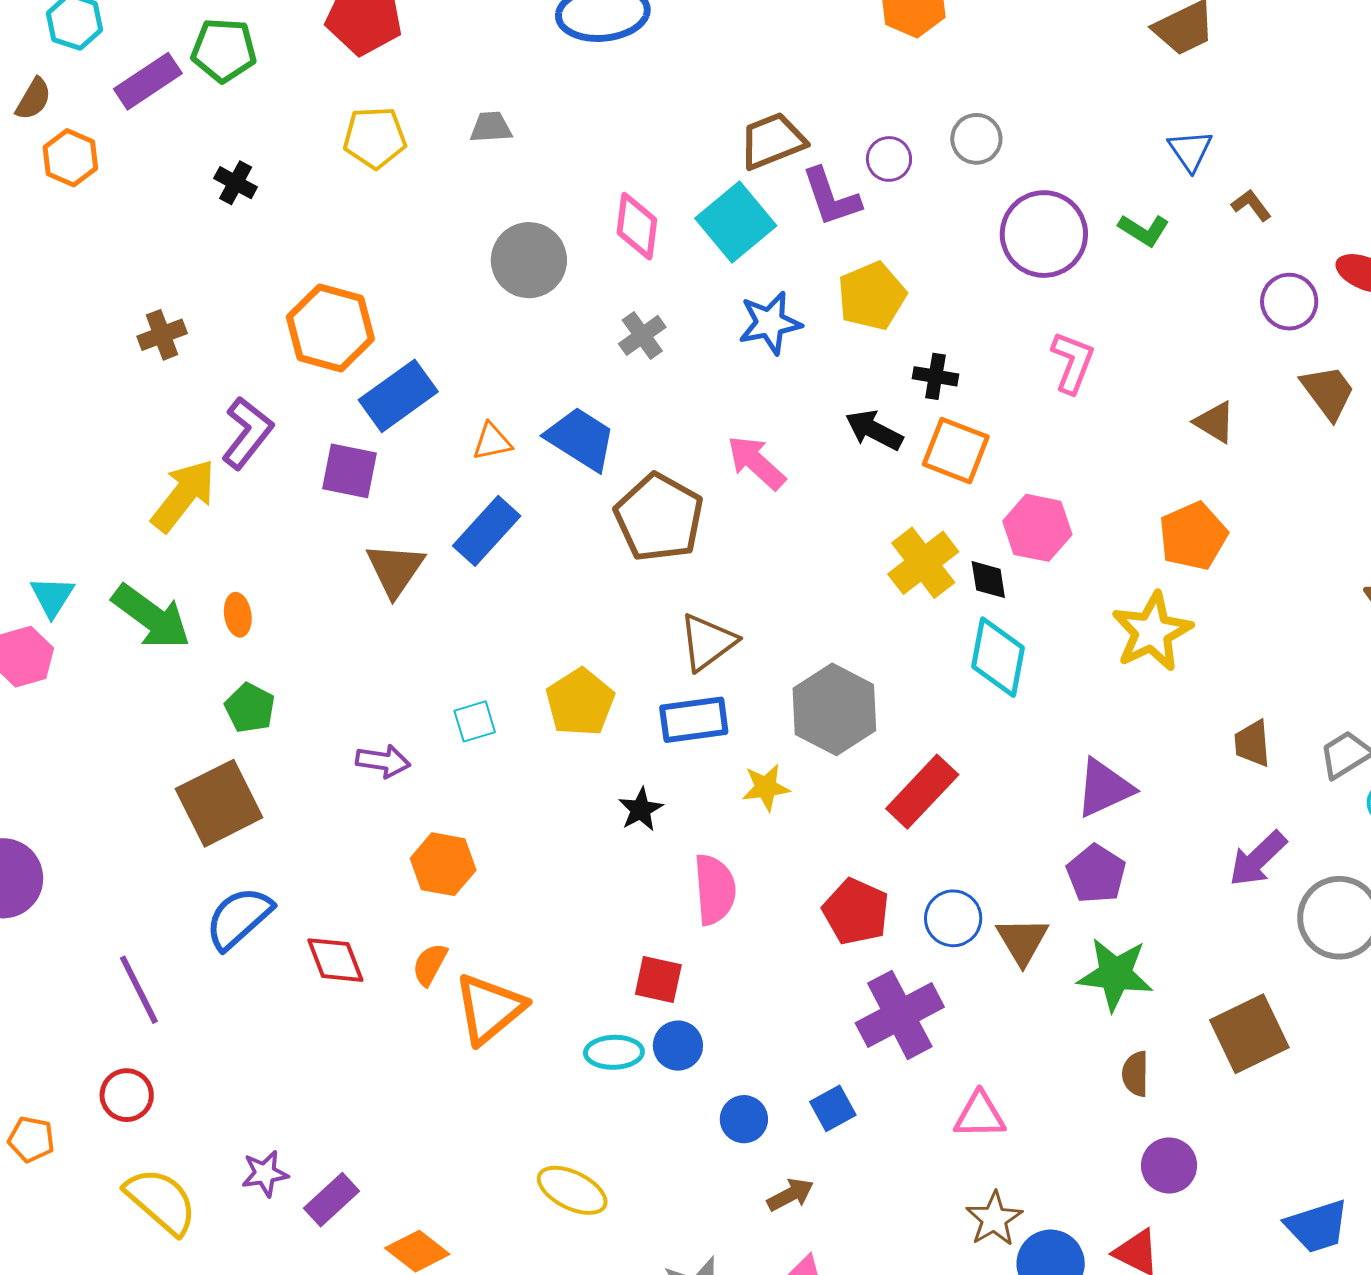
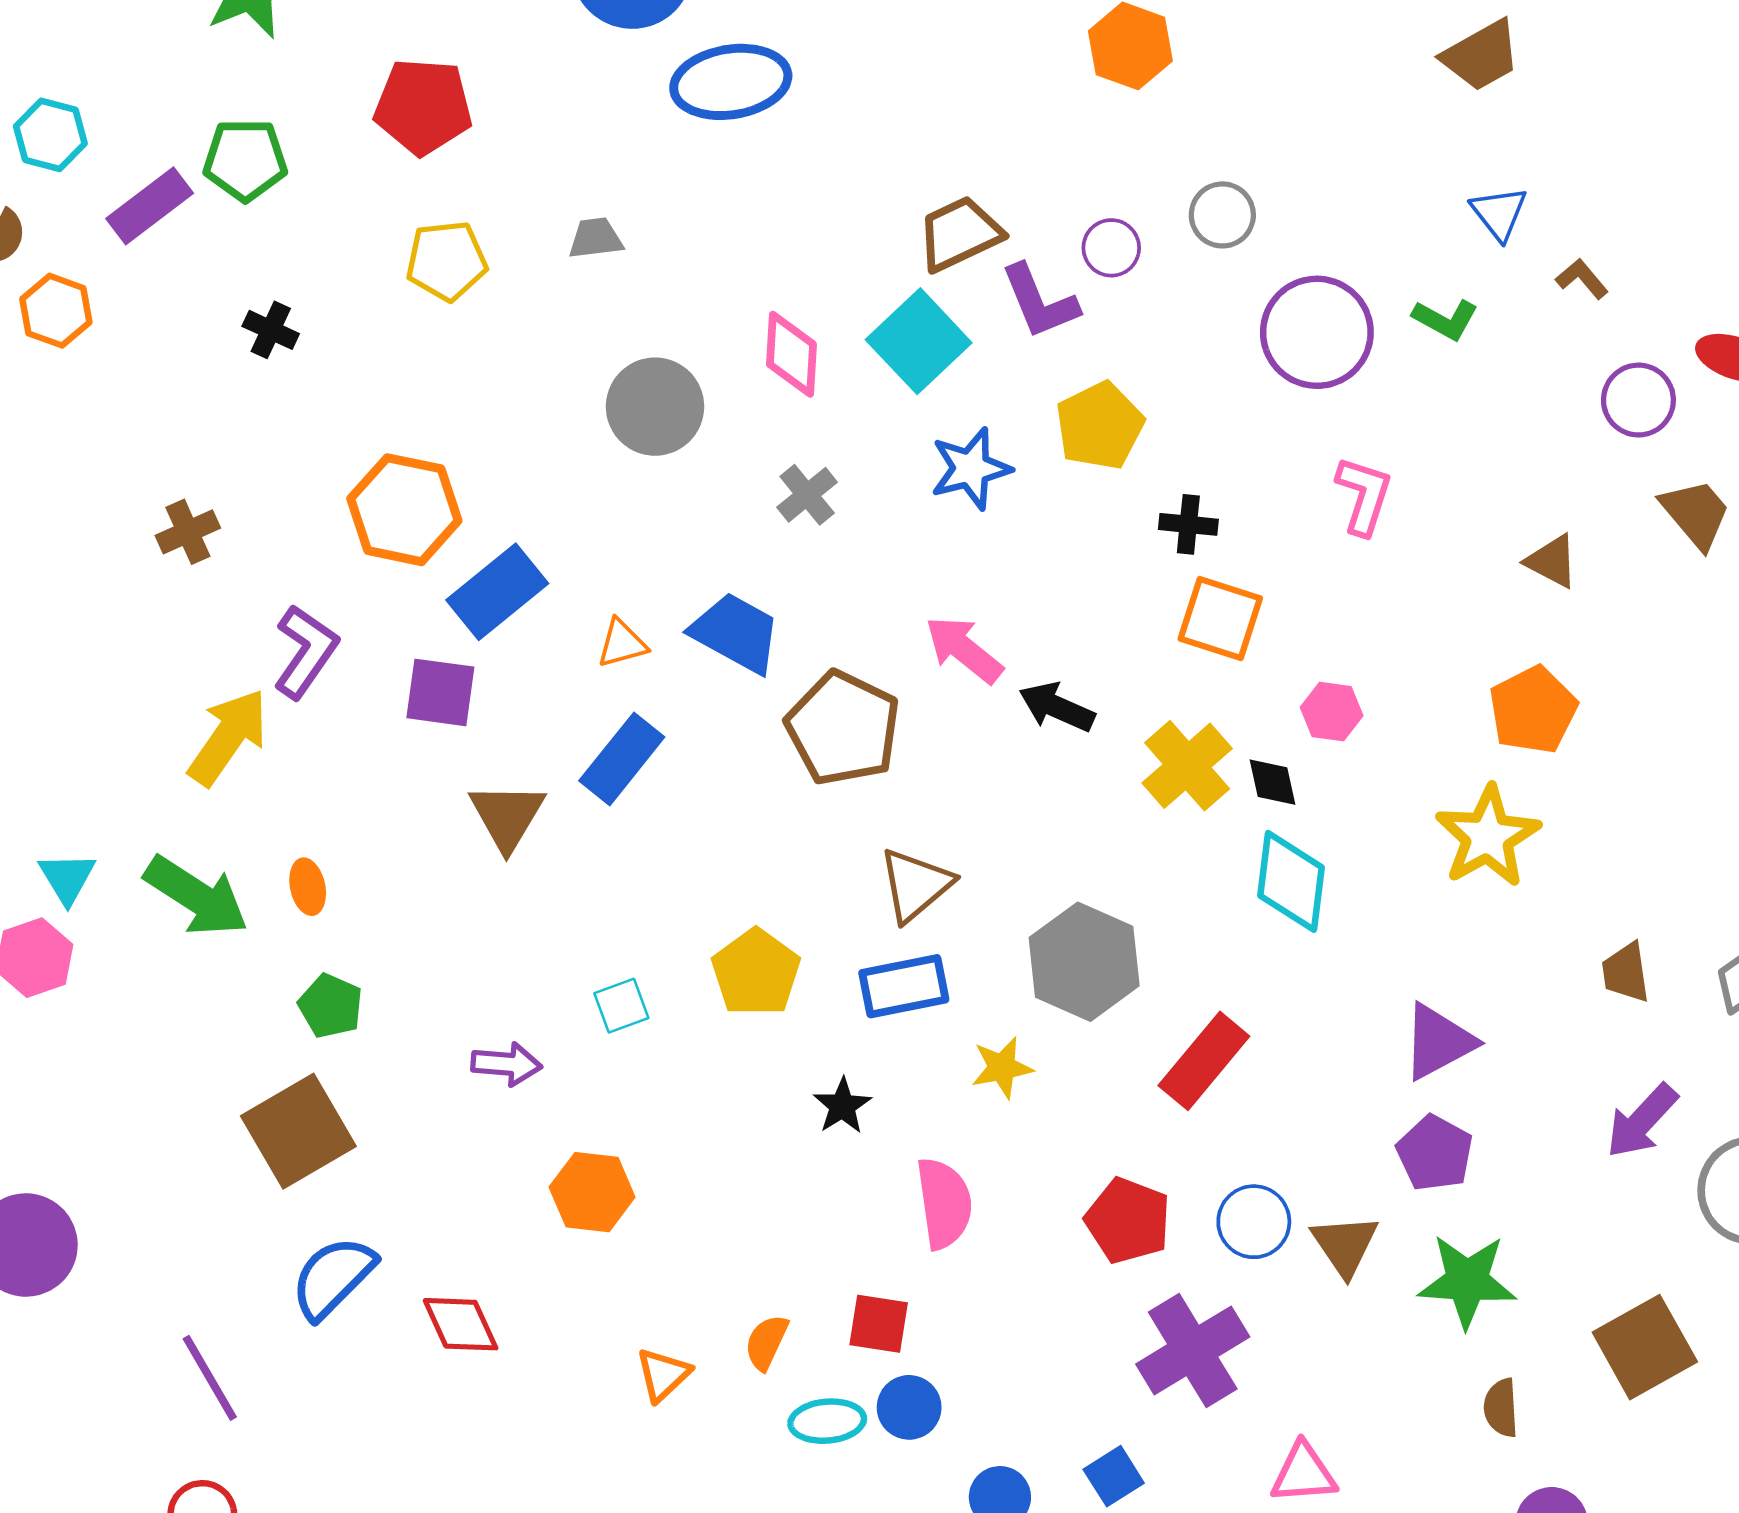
black arrow: (874, 430) -> (1057, 707), moved
pink hexagon: (1037, 528) -> (1332, 712), size x0.7
orange semicircle: (430, 964) -> (766, 1342), moved
orange triangle: (489, 1009) -> (663, 1375), size x0.6

